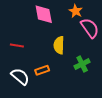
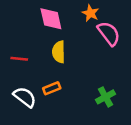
yellow semicircle: (59, 45) -> (59, 52), moved
green cross: (82, 64) -> (106, 97), moved

